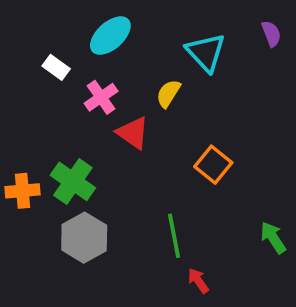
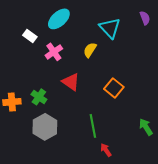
red triangle: (133, 133) -> (71, 82), moved
green cross: (73, 181) -> (39, 97), size x0.7

